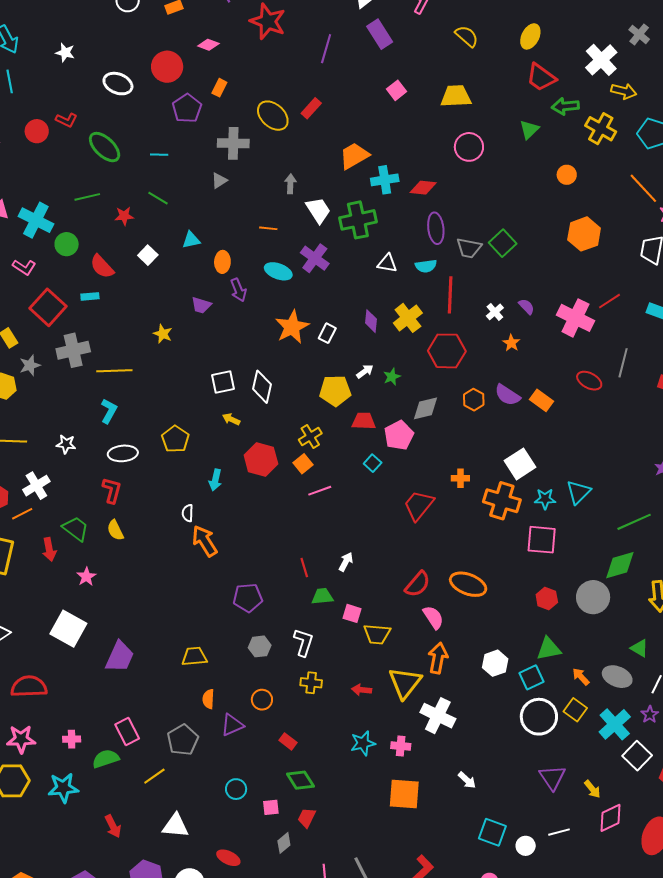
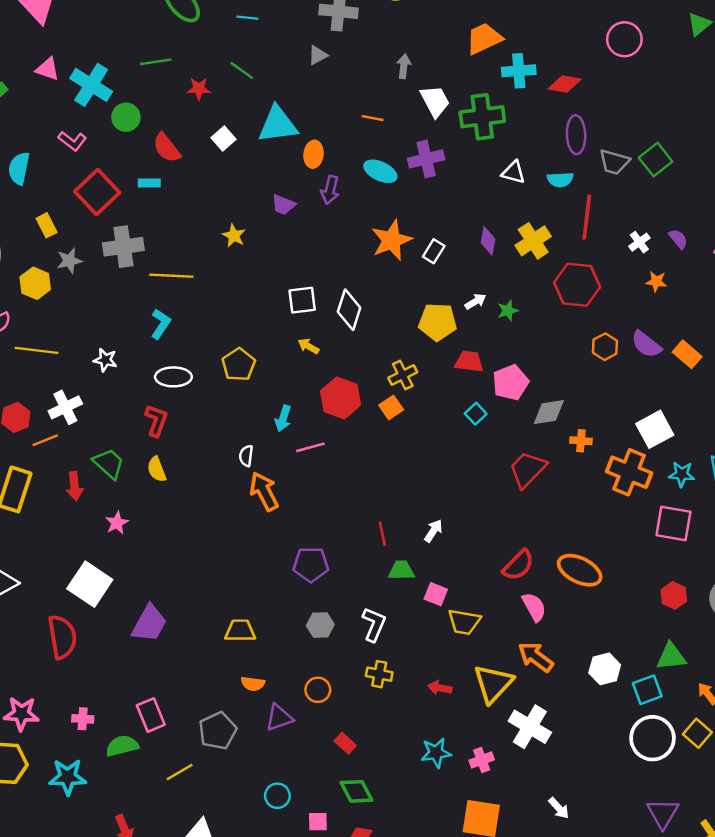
cyan triangle: (191, 240) -> (278, 125), size x1.8
purple cross: (315, 258) -> (426, 159), turned 36
purple arrow: (238, 290) -> (330, 190), turned 30
orange star: (511, 343) -> (656, 282), turned -30
gray diamond: (425, 408) -> (549, 412), moved
pink line: (320, 491) -> (310, 447), moved
orange arrow: (438, 658) -> (536, 657), turned -68
red semicircle: (29, 687) -> (62, 637), moved, turned 78
orange semicircle: (208, 699) -> (253, 684), turned -90
pink cross: (401, 746) -> (482, 760), turned -30

